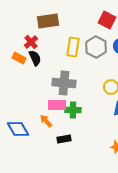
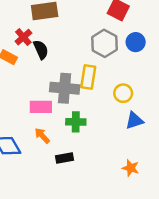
yellow rectangle: (73, 47) -> (88, 77), moved
black semicircle: (35, 58) -> (41, 50), moved
pink rectangle: (57, 105) -> (41, 107), moved

